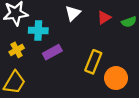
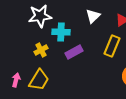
yellow rectangle: (93, 62) -> (112, 46), moved

